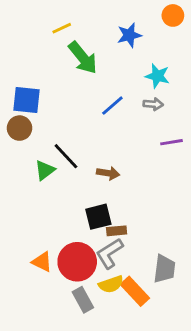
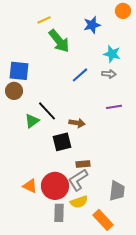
purple line: (171, 142) -> (114, 107), moved
black square: (98, 217) -> (62, 142), moved
orange rectangle: (135, 291) -> (103, 220), moved
gray rectangle: (83, 300) -> (59, 213), turned 30

